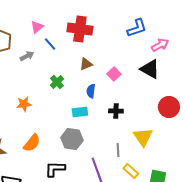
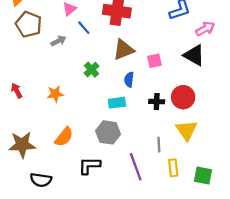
brown triangle: (86, 64) -> (124, 50), size x1.5
pink square: (114, 74) -> (154, 61), turned 32
red circle: (169, 107) -> (183, 97), moved
yellow rectangle: (131, 171) -> (173, 168), turned 42

